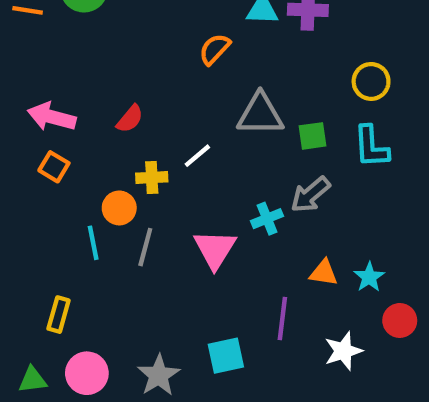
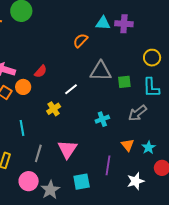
yellow cross: (152, 177) -> (54, 109), moved, turned -32
gray arrow: (310, 195) -> (137, 113), moved
orange circle: (119, 208) -> (23, 87), moved
gray line: (145, 247) -> (38, 153), moved
pink triangle: (215, 249) -> (67, 149), moved
orange triangle: (324, 273) -> (128, 145), turned 40
pink circle: (87, 373) -> (29, 181), moved

